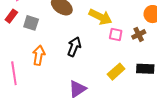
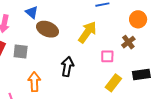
yellow arrow: (100, 17) -> (87, 32), turned -70
pink square: (116, 34) -> (107, 56), moved

